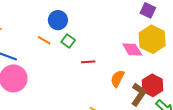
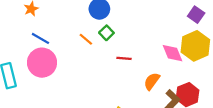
orange line: (44, 40) -> (86, 39), moved

